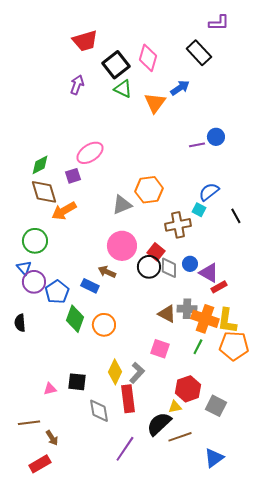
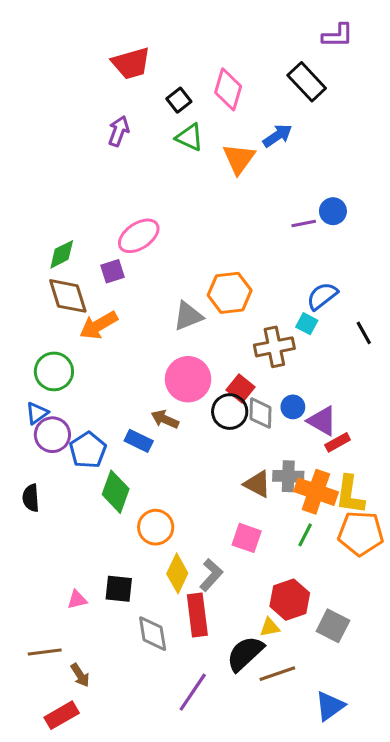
black square: (116, 65) -> (179, 100), size x0.6
blue triangle: (24, 268) -> (37, 413), turned 35
orange circle: (104, 325) -> (156, 527), moved

